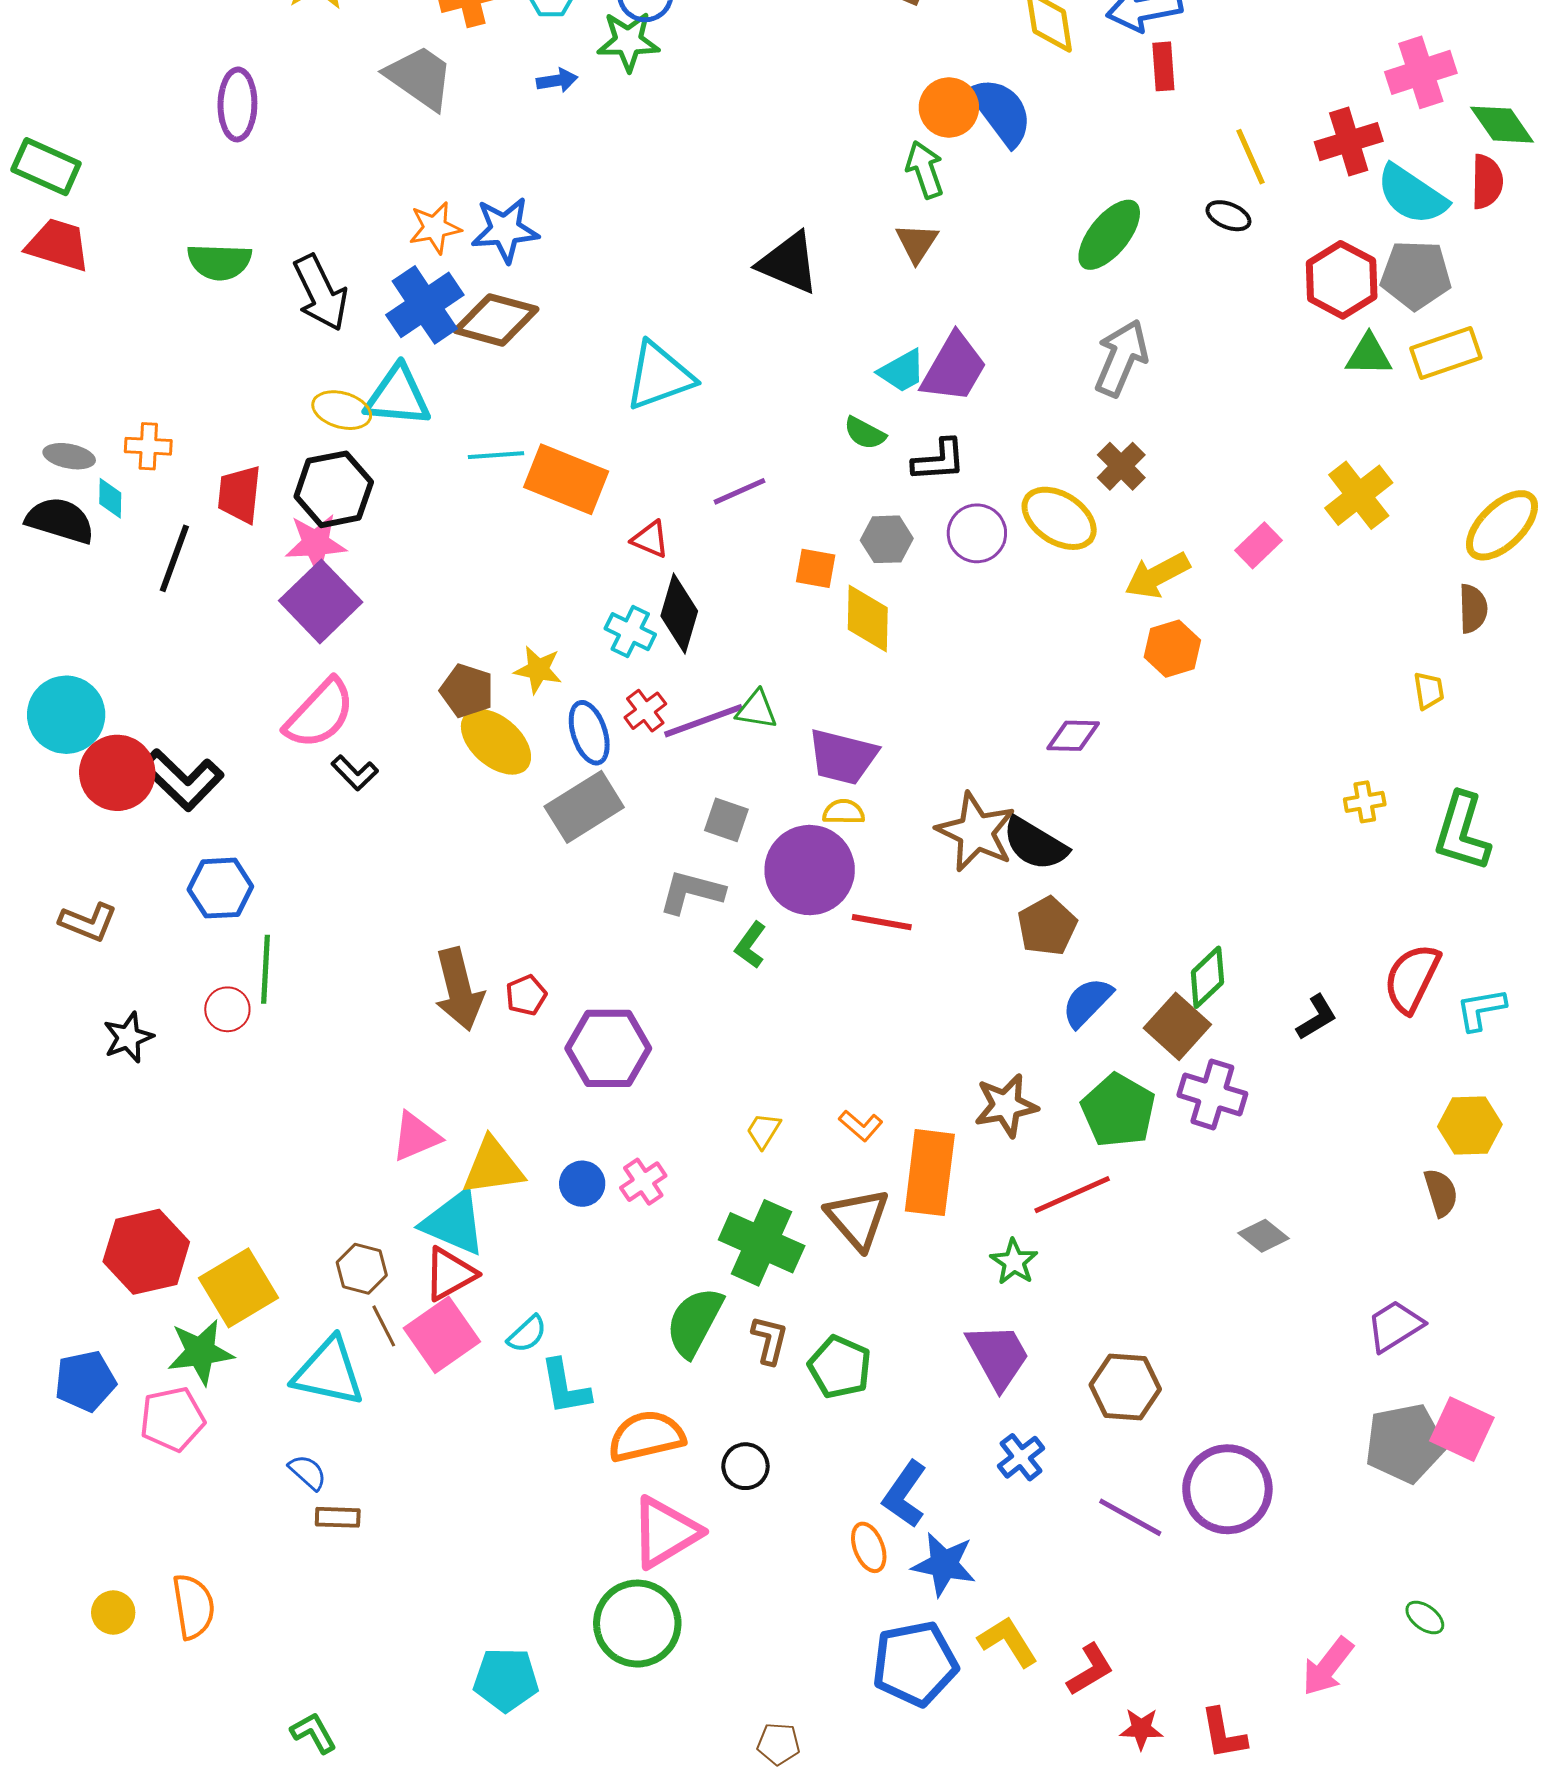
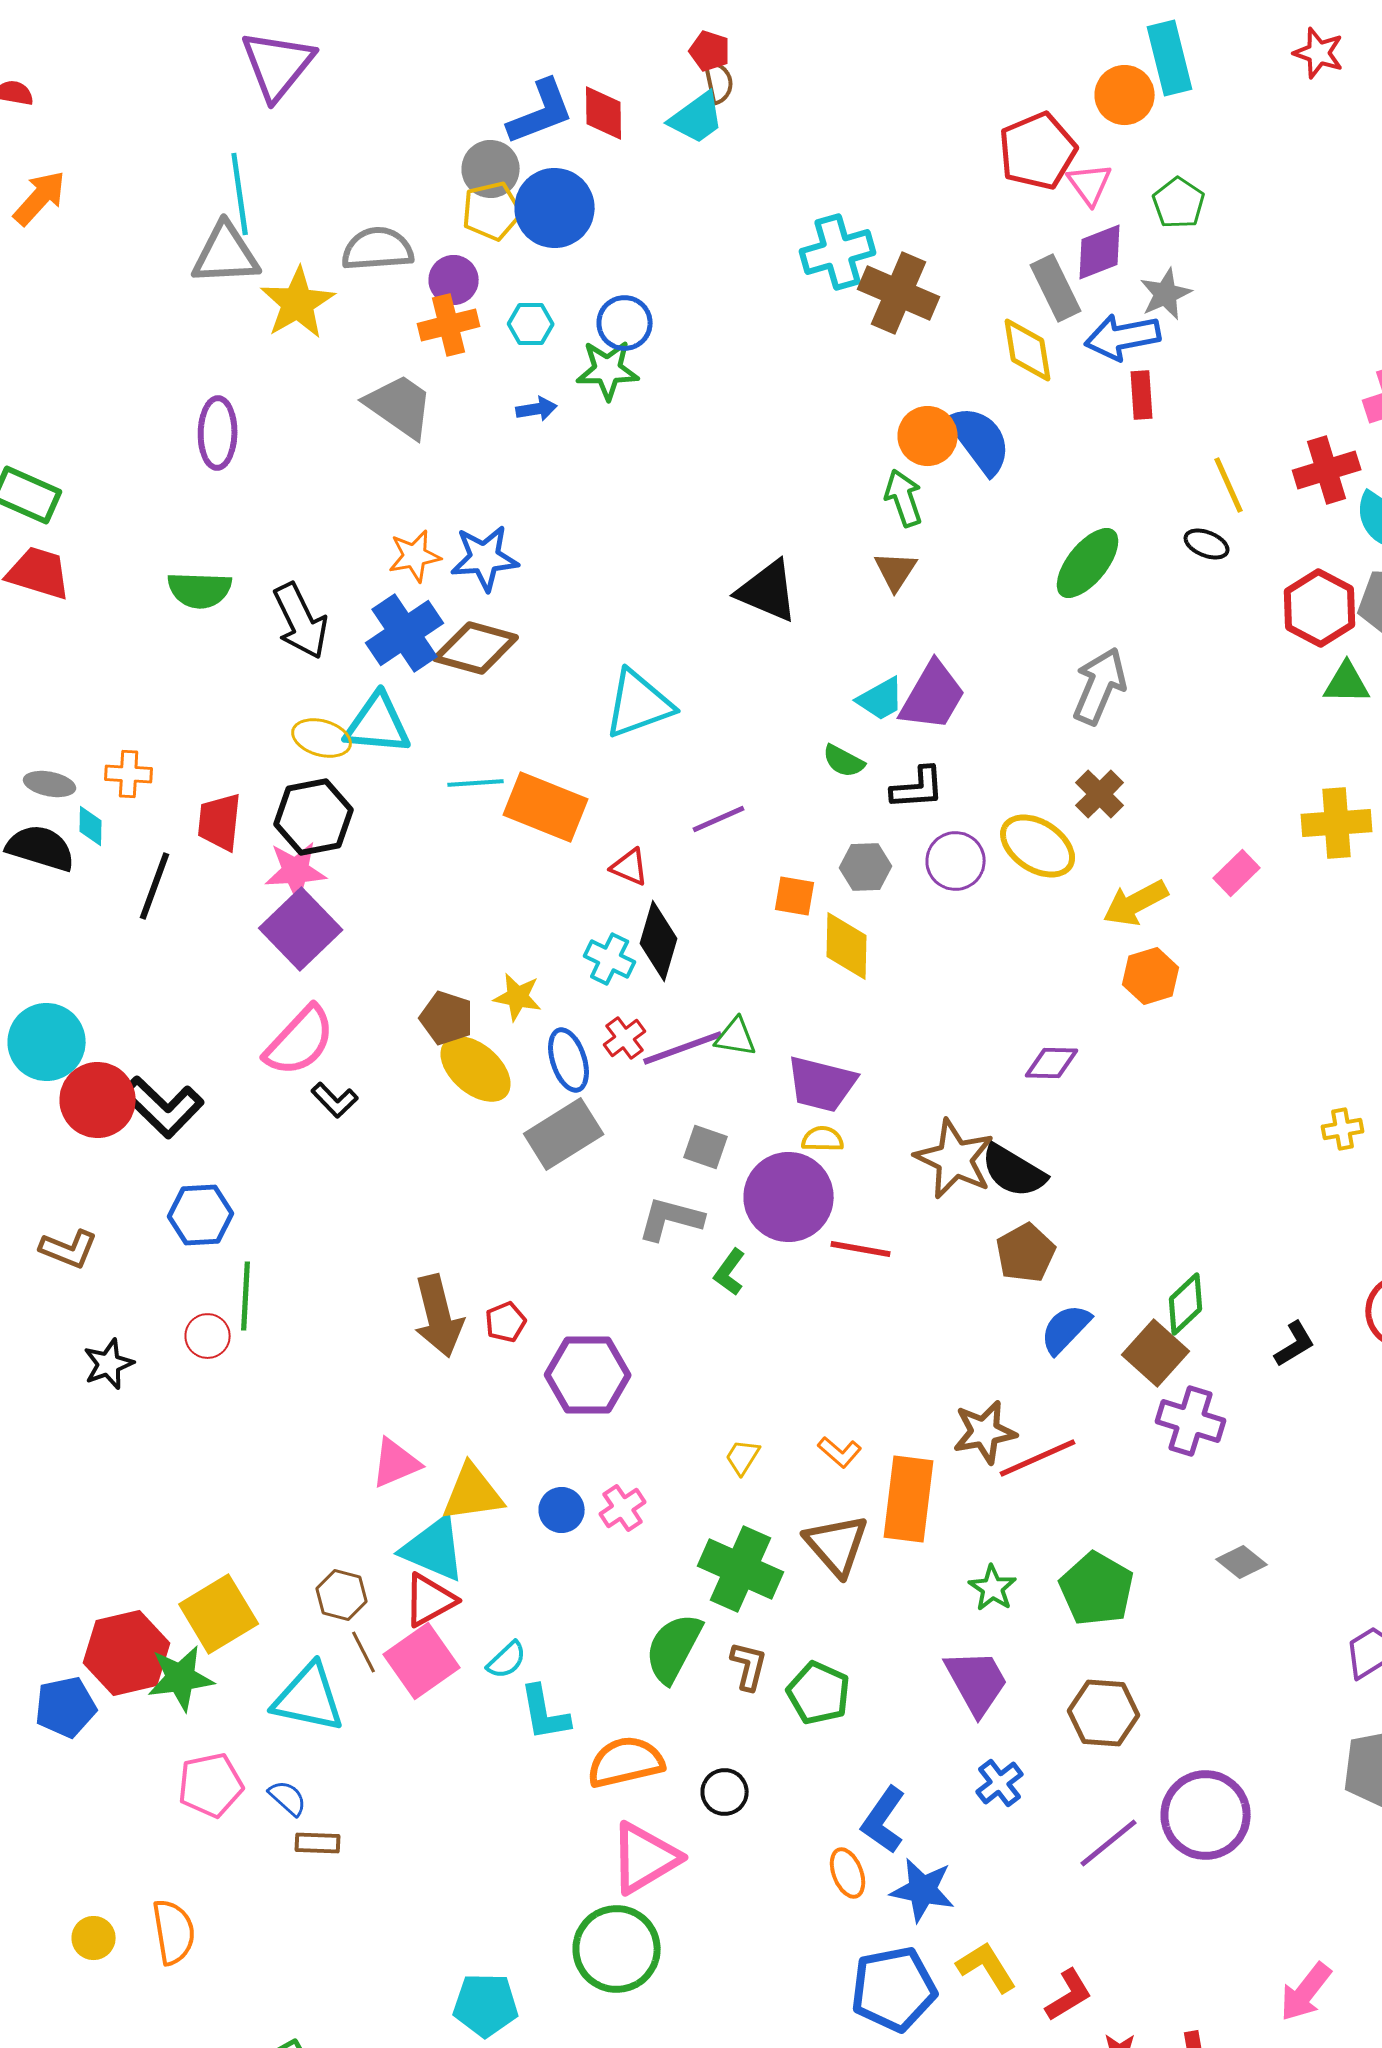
yellow cross: (1359, 495) -> (1337, 823), turned 34
green pentagon: (1118, 1110) -> (1097, 1589), moved
red line: (1072, 1195) -> (1038, 1458), moved
red hexagon: (146, 1252) -> (127, 1653), moved
pink pentagon: (172, 1419) -> (211, 1785), moved
purple line: (1130, 1517) -> (1109, 1843), turned -68

